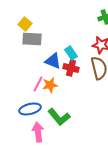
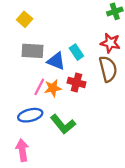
gray rectangle: (32, 39) -> (32, 51), moved
red cross: (71, 68) -> (76, 82), moved
pink arrow: (38, 132) -> (22, 150), moved

